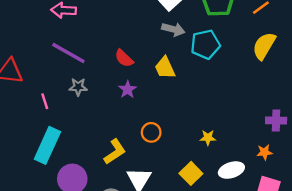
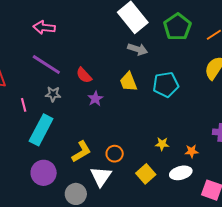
cyan pentagon: (205, 44) -> (166, 85), moved
red semicircle: (124, 58) -> (84, 75), moved
orange circle: (151, 132) -> (115, 154), moved
cyan rectangle: (47, 145) -> (41, 130), moved
orange star: (264, 152) -> (192, 151), moved

